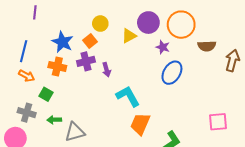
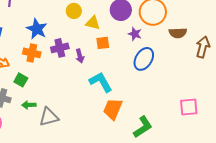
yellow triangle: (129, 36) -> (93, 23), moved, turned 42
orange square: (90, 41) -> (103, 43), moved, turned 32

